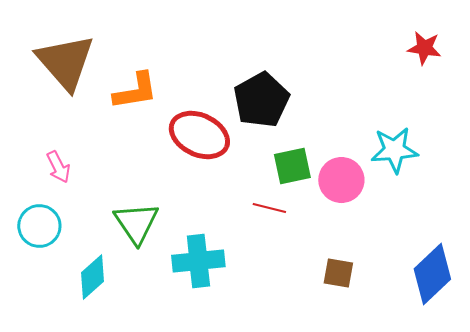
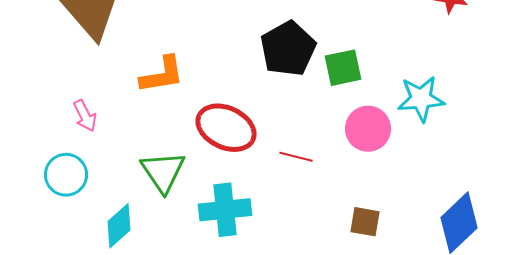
orange L-shape: (135, 91) -> (162, 75), moved
red ellipse: (199, 135) -> (226, 128), moved
green square: (292, 166) -> (343, 68), moved

